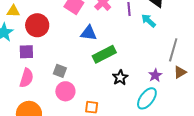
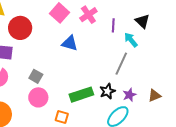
gray line: (173, 50) -> (121, 64), moved
green rectangle: (104, 54) -> (81, 95), moved
black star: (120, 78) -> (107, 91), moved

